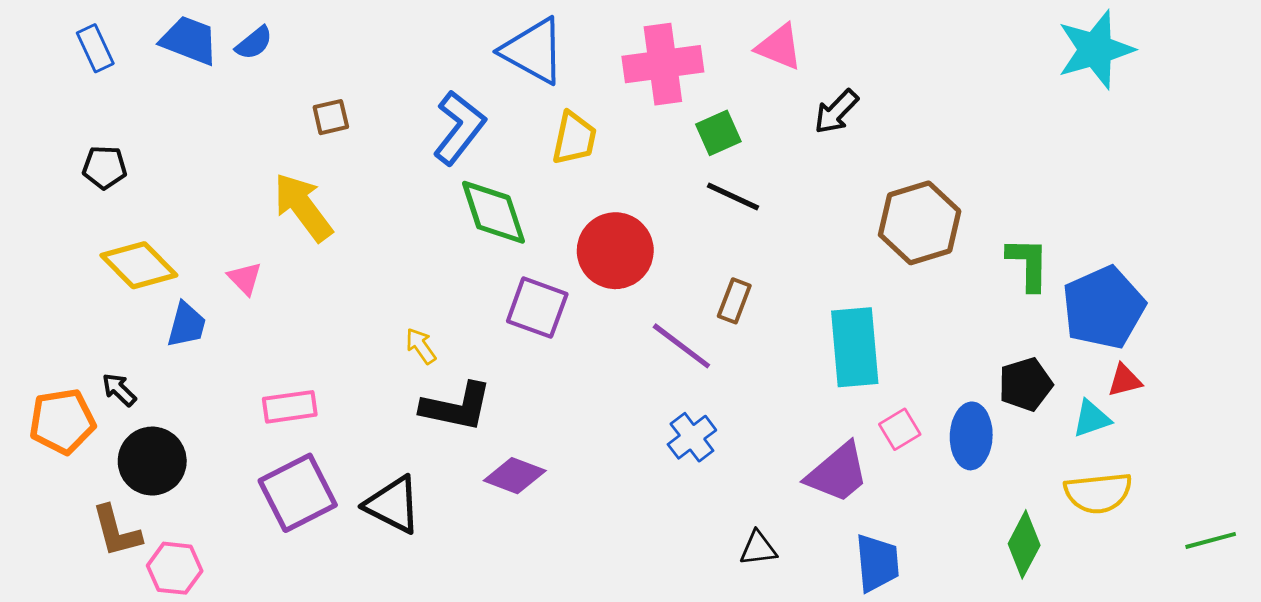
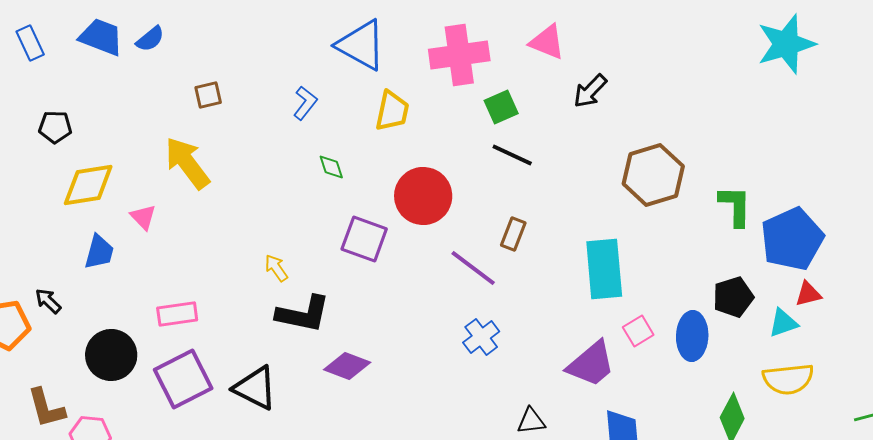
blue L-shape: (459, 128) -> (305, 103), size x0.6
black pentagon: (105, 167) -> (55, 127), moved
green diamond: (494, 212) -> (331, 167), size x0.5
yellow diamond: (139, 265) -> (88, 185), moved, turned -54
black circle: (152, 461) -> (111, 355), moved

